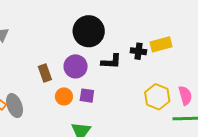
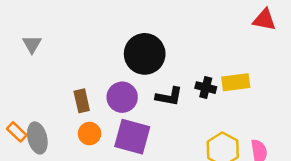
orange circle: (64, 96) -> (90, 134), moved
purple square: (87, 96) -> (132, 137), size x1.8

